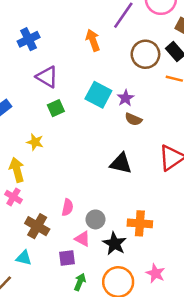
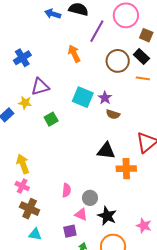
purple triangle: (47, 77) -> (40, 87), turned -42
green square: (56, 108) -> (51, 119), moved
yellow star: (35, 142) -> (25, 103), moved
orange cross: (140, 223) -> (126, 169), moved
brown cross: (37, 226) -> (30, 209), moved
pink star: (156, 273) -> (144, 226), moved

